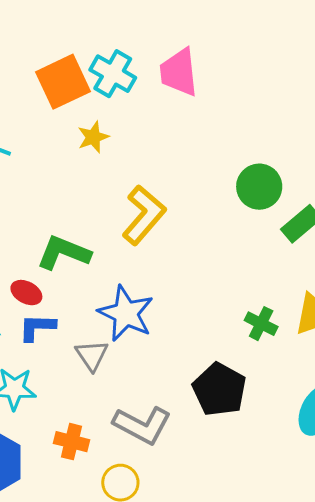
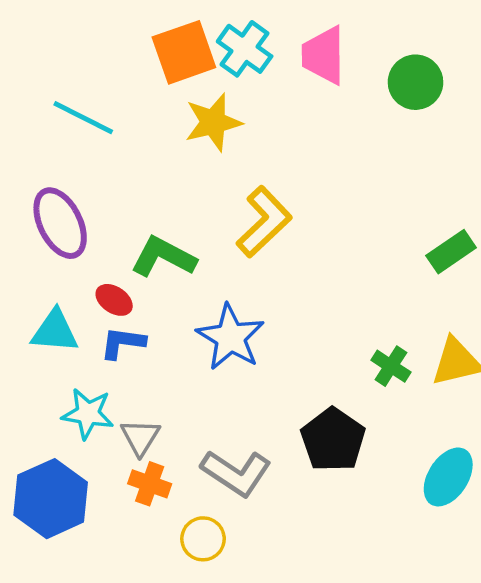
yellow star: (93, 137) -> (213, 122), size x1.5
green circle: (259, 187) -> (416, 82), moved
gray triangle: (92, 355) -> (140, 437), moved

